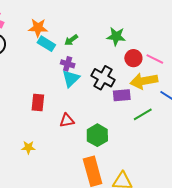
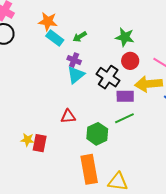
red circle: (133, 58) -> (130, 61), moved
red rectangle: (38, 103) -> (40, 143), moved
green line: (143, 114) -> (124, 118), moved

